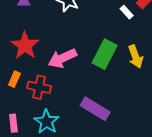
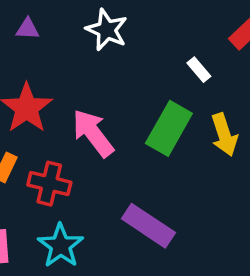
white rectangle: (127, 12) -> (199, 70), moved
pink arrow: (62, 58) -> (93, 133), turned 76

